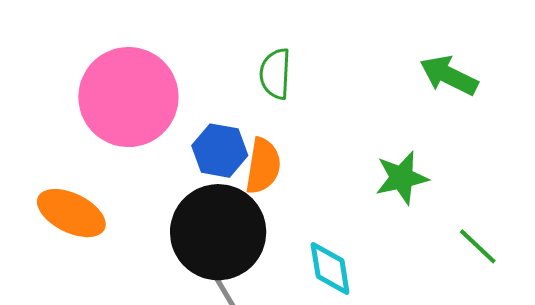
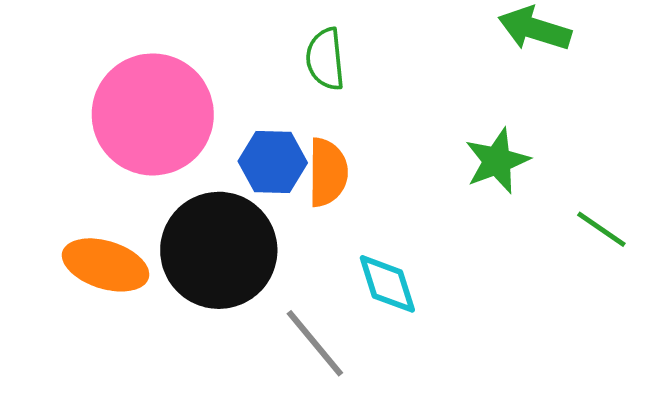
black circle: (218, 232) -> (219, 250), moved
cyan diamond: (330, 269) -> (387, 284), moved

